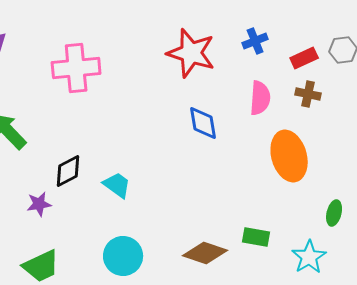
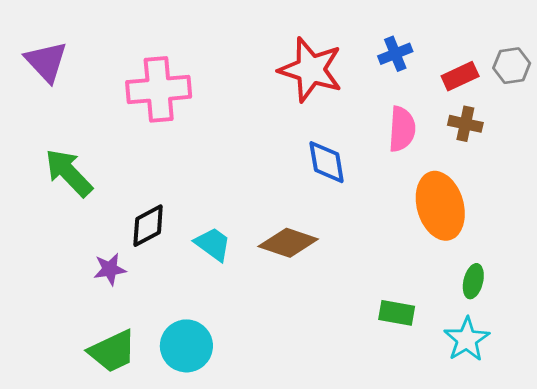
green ellipse: (334, 213) -> (473, 281), moved
brown diamond: (205, 253) -> (288, 243), moved
cyan circle: (123, 256) -> (186, 346), moved

